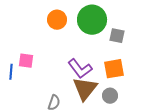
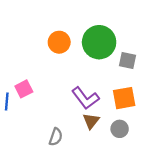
pink square: (26, 61) -> (24, 89), turned -35
brown triangle: (85, 89) -> (91, 121), size x0.6

